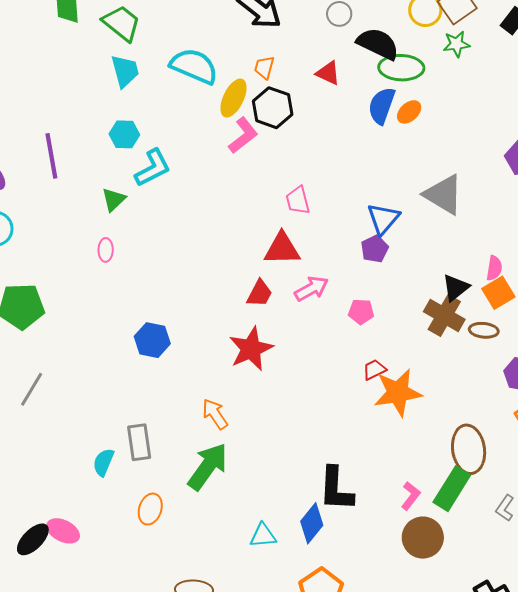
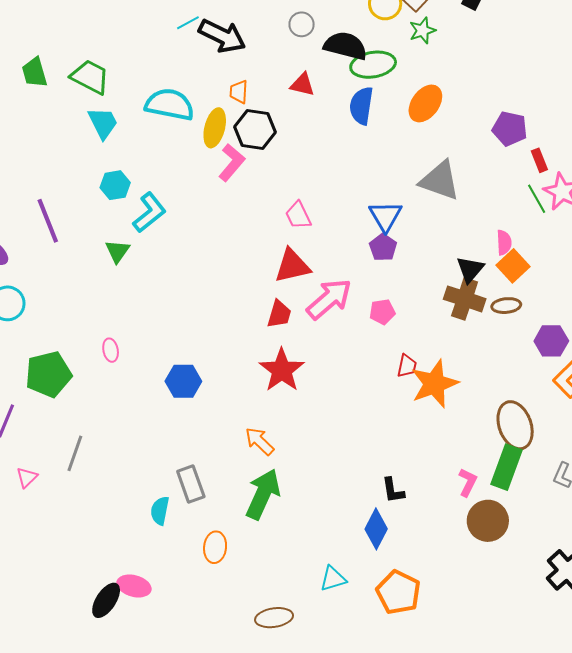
orange ellipse: (409, 112) -> (425, 103), moved, size x1.5
pink ellipse: (106, 250) -> (111, 350), moved
pink arrow: (311, 289) -> (329, 299), size x1.4
red trapezoid: (374, 370) -> (407, 366), turned 140
black L-shape: (336, 489) -> (393, 490), size x0.6
cyan triangle: (263, 536) -> (333, 579), moved

